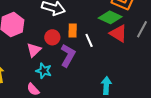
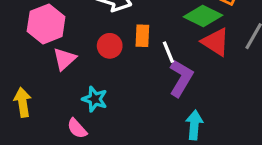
pink triangle: (34, 50) -> (64, 59), moved
purple L-shape: (68, 55) -> (181, 78), moved

